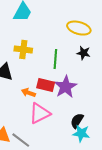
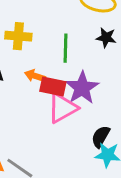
orange arrow: (28, 93) -> (35, 76), moved
pink triangle: (40, 113) -> (62, 108), moved

